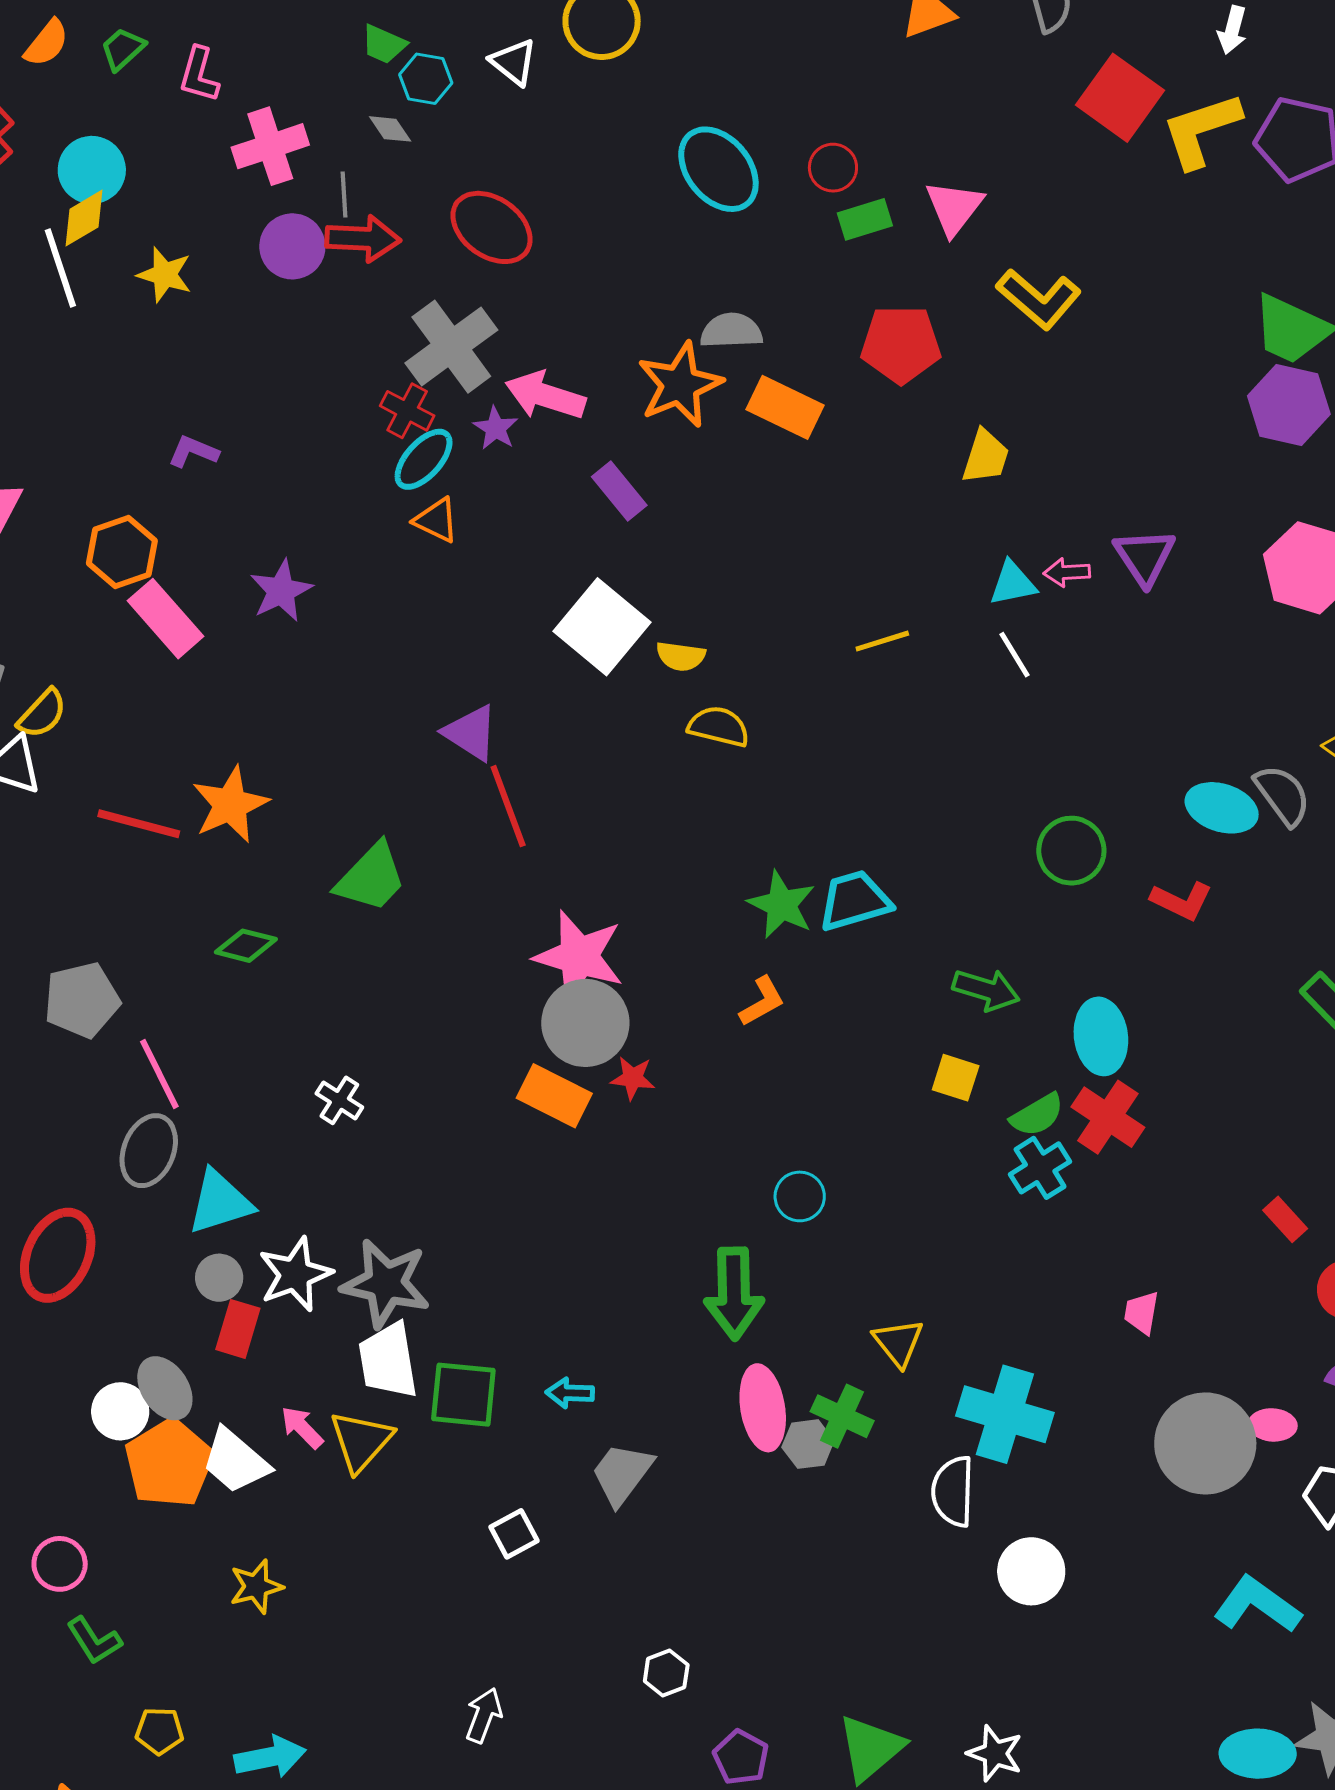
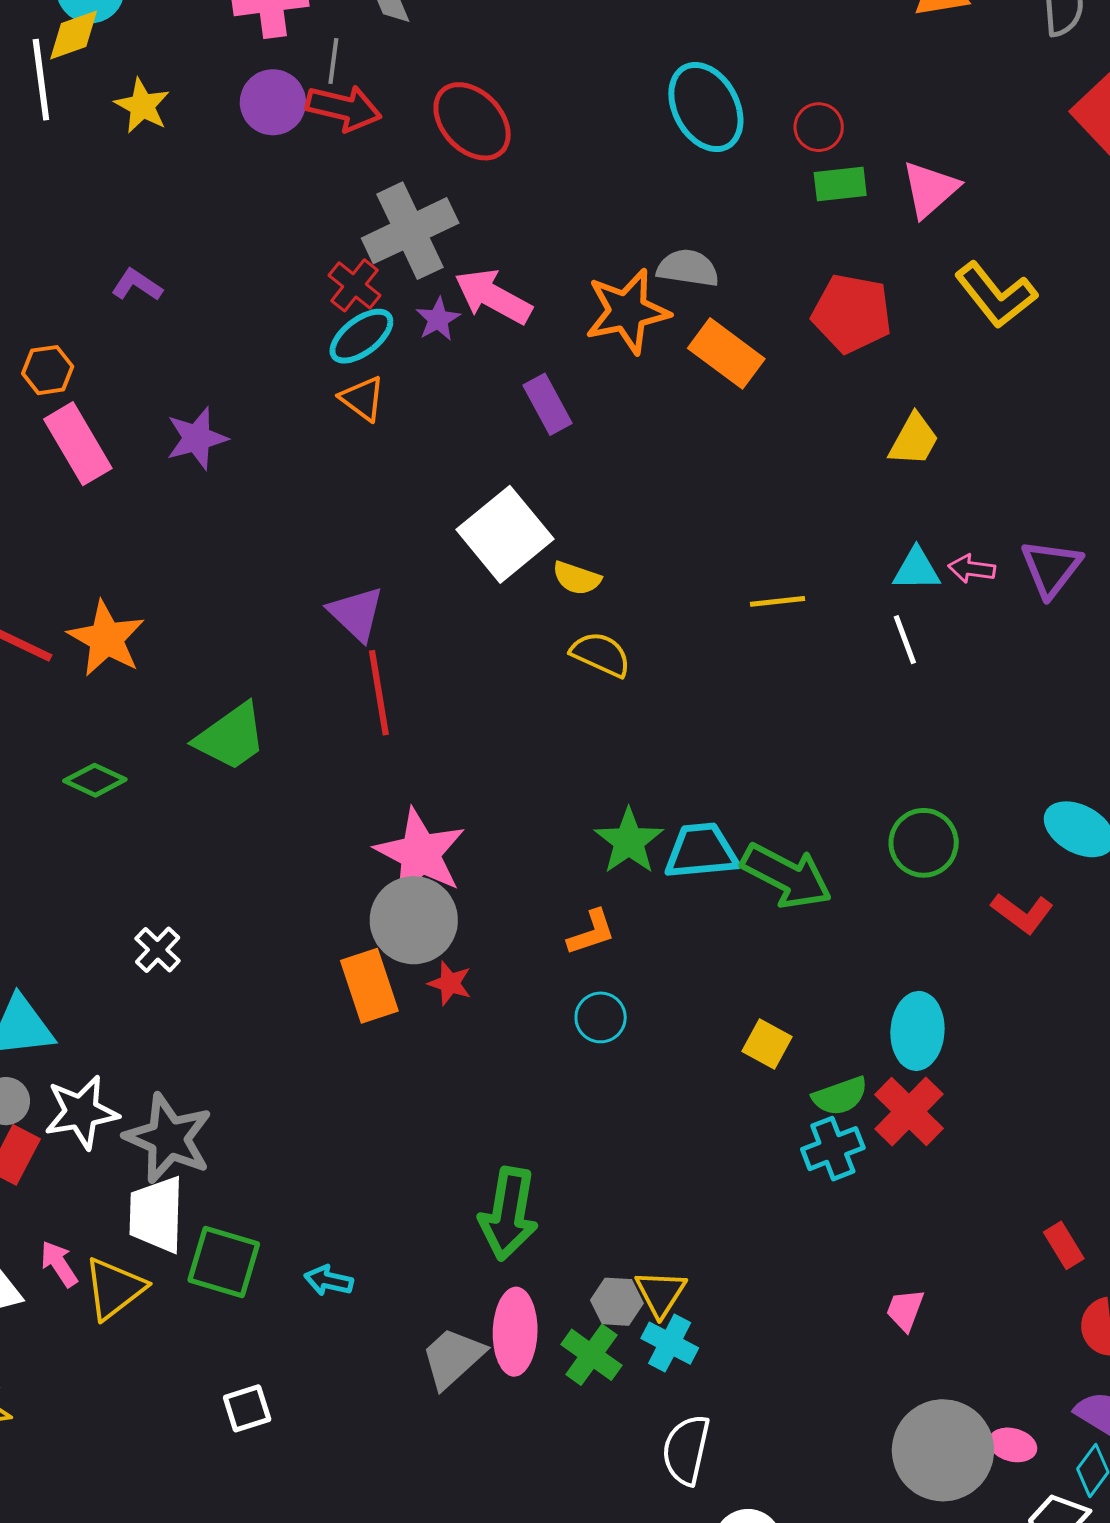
orange hexagon: (122, 552) -> (48, 370), size x0.7
orange star: (230, 805) -> (106, 639), turned -30
green arrow: (986, 990) -> (787, 876), moved, size x1.4
orange rectangle: (554, 1096) -> (369, 986), turned 34
cyan circle: (800, 1196) -> (601, 1017), moved
cyan cross: (1005, 1414) -> (670, 1343), moved, size x0.6
gray hexagon: (808, 1444) -> (617, 1302), moved
gray trapezoid: (622, 1474) -> (453, 1358), moved

